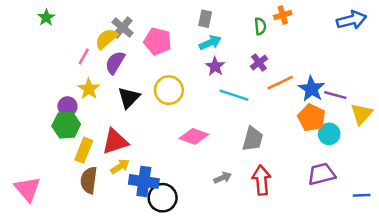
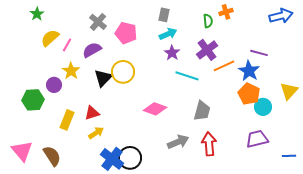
yellow semicircle: (106, 39) -> (50, 38), moved
purple semicircle: (115, 63) -> (92, 50), turned 30
purple cross: (259, 63) -> (207, 50), size x1.5
yellow circle: (169, 90) -> (123, 72), moved
purple line: (335, 95) -> (259, 53), moved
green hexagon: (66, 125) -> (33, 100), moved
red triangle: (115, 141) -> (92, 113), size x0.7
gray arrow: (223, 178) -> (178, 142), size x1.5
brown semicircle: (89, 180) -> (52, 156), moved, turned 140
blue cross: (144, 181) -> (112, 159), moved, turned 30

